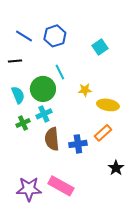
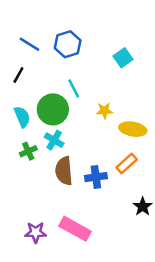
black line: (15, 61) -> (18, 75), turned -56
cyan cross: (44, 114) -> (54, 140), turned -35
purple star: (29, 189) -> (36, 232), size x0.7

